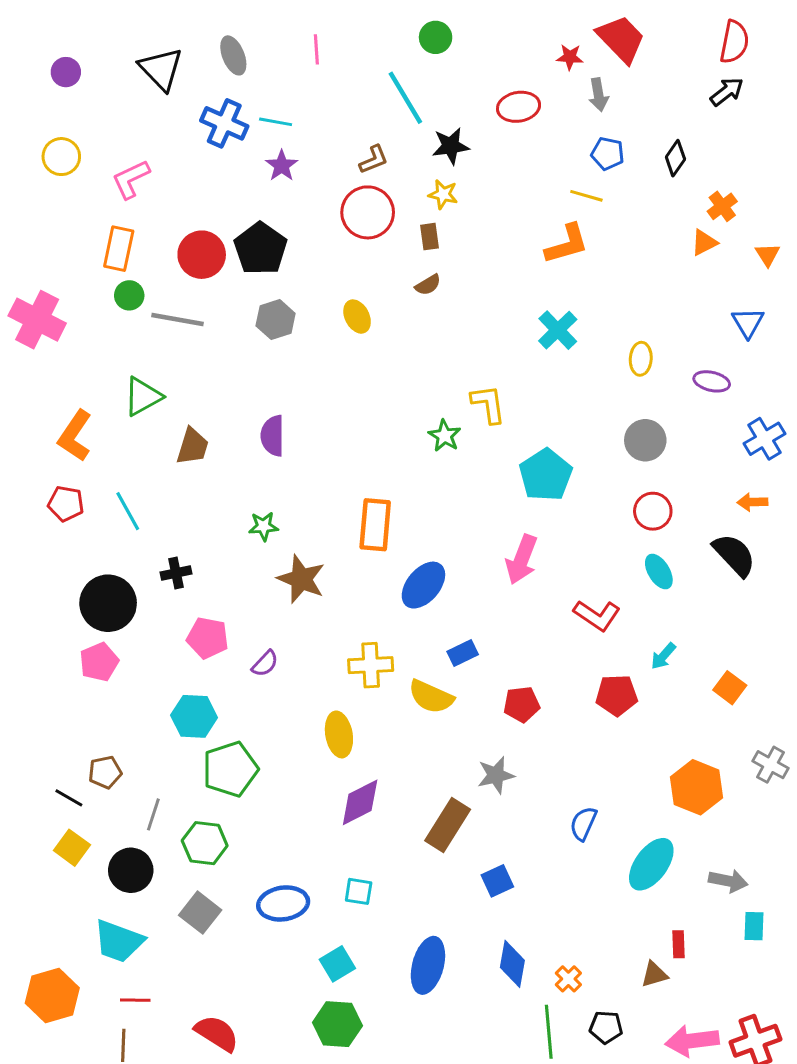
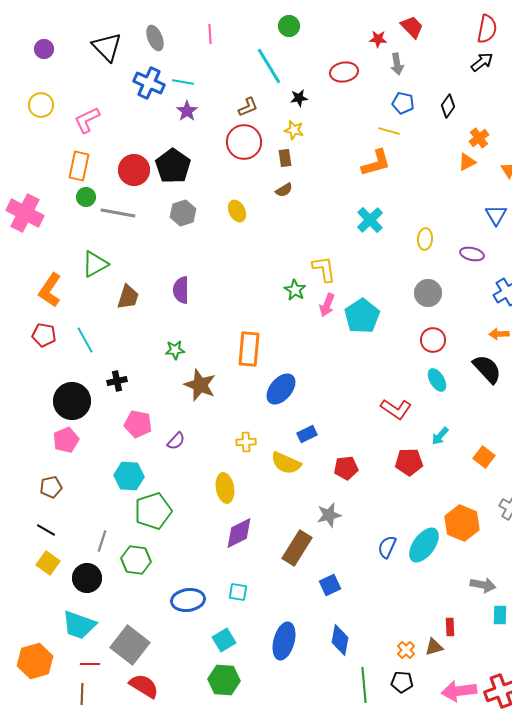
red trapezoid: (621, 39) -> (412, 27), size x0.7
black star: (451, 146) -> (299, 98), size x0.7
pink arrow: (522, 559) -> (327, 305), moved, size x0.7
yellow cross: (371, 665) -> (246, 442), size x0.7
brown pentagon: (105, 772) -> (51, 487), moved
cyan ellipse: (651, 864) -> (424, 545), moved
gray square: (200, 913) -> (130, 645), moved, size x1.4
orange cross: (568, 979) -> (406, 650), moved

